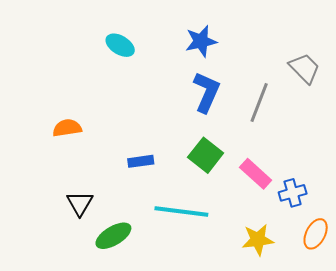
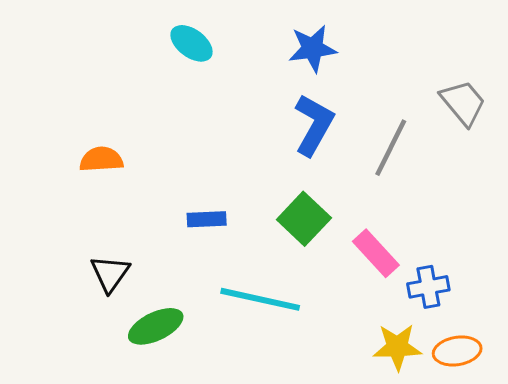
orange ellipse: (316, 234) -> (457, 351), turned 48
yellow star: (258, 240) -> (397, 347), moved

